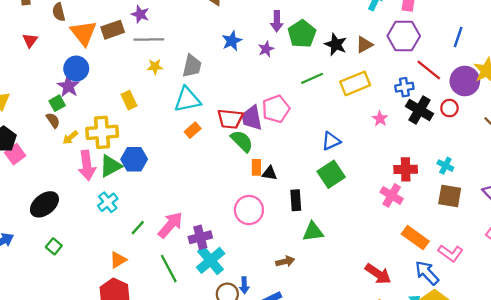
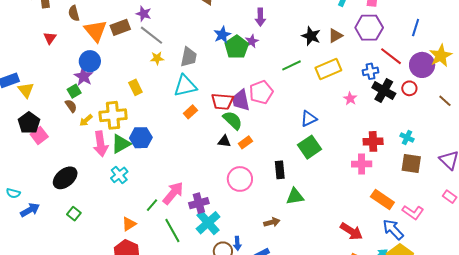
green pentagon: (302, 34) -> (237, 47), moved
gray line: (149, 40) -> (151, 35), turned 40
orange rectangle: (256, 167) -> (245, 142), turned 56
black triangle: (270, 173) -> (224, 141), moved
pink cross: (392, 195) -> (362, 164), turned -30
green line: (138, 228) -> (152, 205), moved

